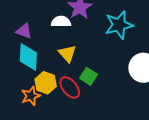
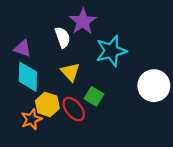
white semicircle: (61, 22) -> (63, 37), turned 72
cyan star: (119, 25) -> (111, 51), moved

